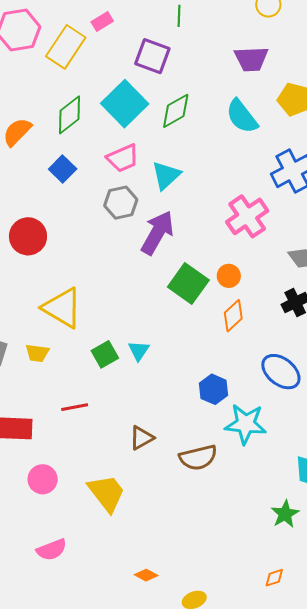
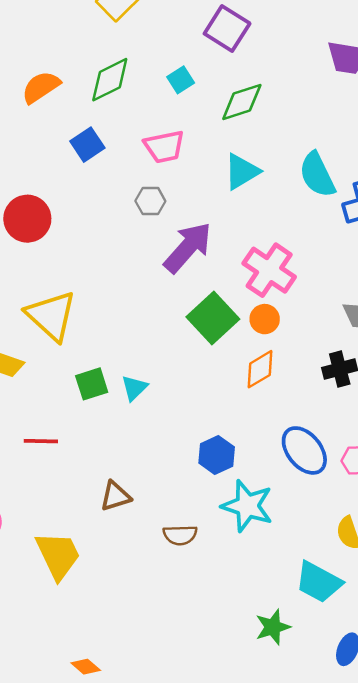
cyan square: (125, 104) -> (181, 80), size x0.5
cyan semicircle: (242, 116) -> (317, 175), moved
cyan triangle: (166, 175) -> (242, 171), moved
gray hexagon: (121, 203) -> (150, 201), size x0.7
pink cross: (247, 216) -> (269, 270), moved, turned -33
brown semicircle: (198, 458) -> (180, 535), size x0.7

